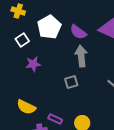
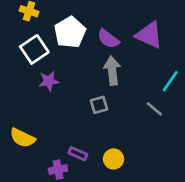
white square: (22, 40) -> (34, 49), size x1.5
yellow semicircle: (26, 107) -> (22, 138), moved

